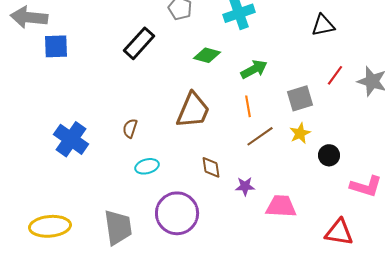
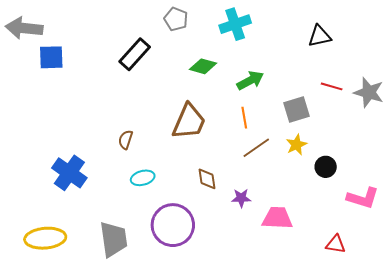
red line: (335, 75) -> (332, 86), turned 70
blue cross: (71, 139) -> (69, 173), moved
red triangle: (339, 232) -> (336, 244), size x0.7

